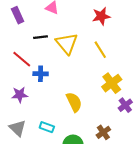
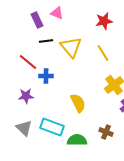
purple rectangle: (18, 15) -> (37, 20), moved
cyan rectangle: (47, 127) -> (52, 127), size x1.6
brown cross: (103, 132) -> (106, 132), turned -32

